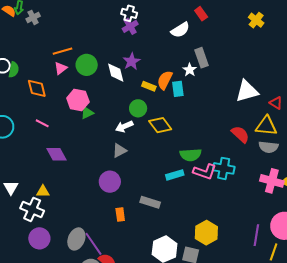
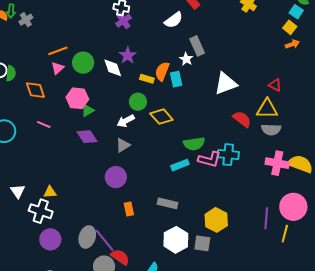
white triangle: (247, 91) -> (226, 84), moved
purple diamond: (57, 154) -> (87, 137), moved
gray rectangle: (150, 202) -> (167, 203), moved

